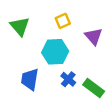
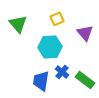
blue trapezoid: (30, 79) -> (41, 81), moved

